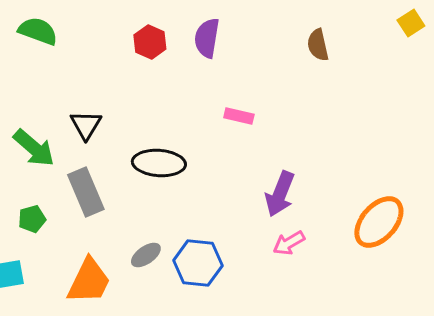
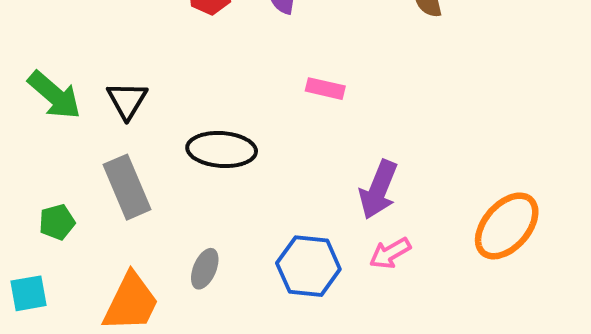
green arrow: (34, 148) -> (54, 95), moved
gray ellipse: (146, 255) -> (205, 269), turned -32
blue hexagon: (198, 263) -> (308, 266), moved

